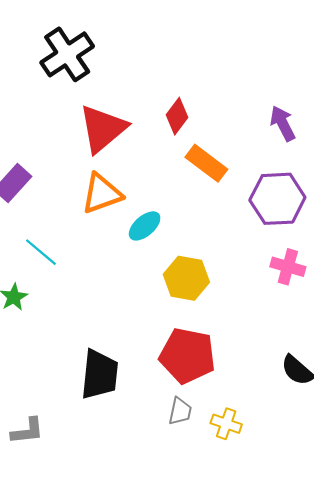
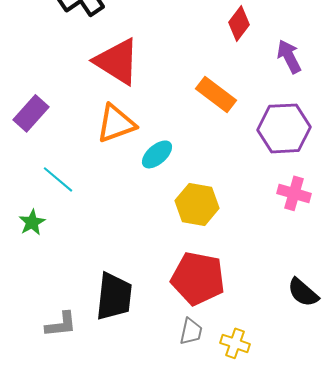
red diamond: (177, 116) -> (239, 23), moved
red triangle: (103, 129) -> (117, 61), turned -48
gray L-shape: (27, 431) -> (61, 324), moved

